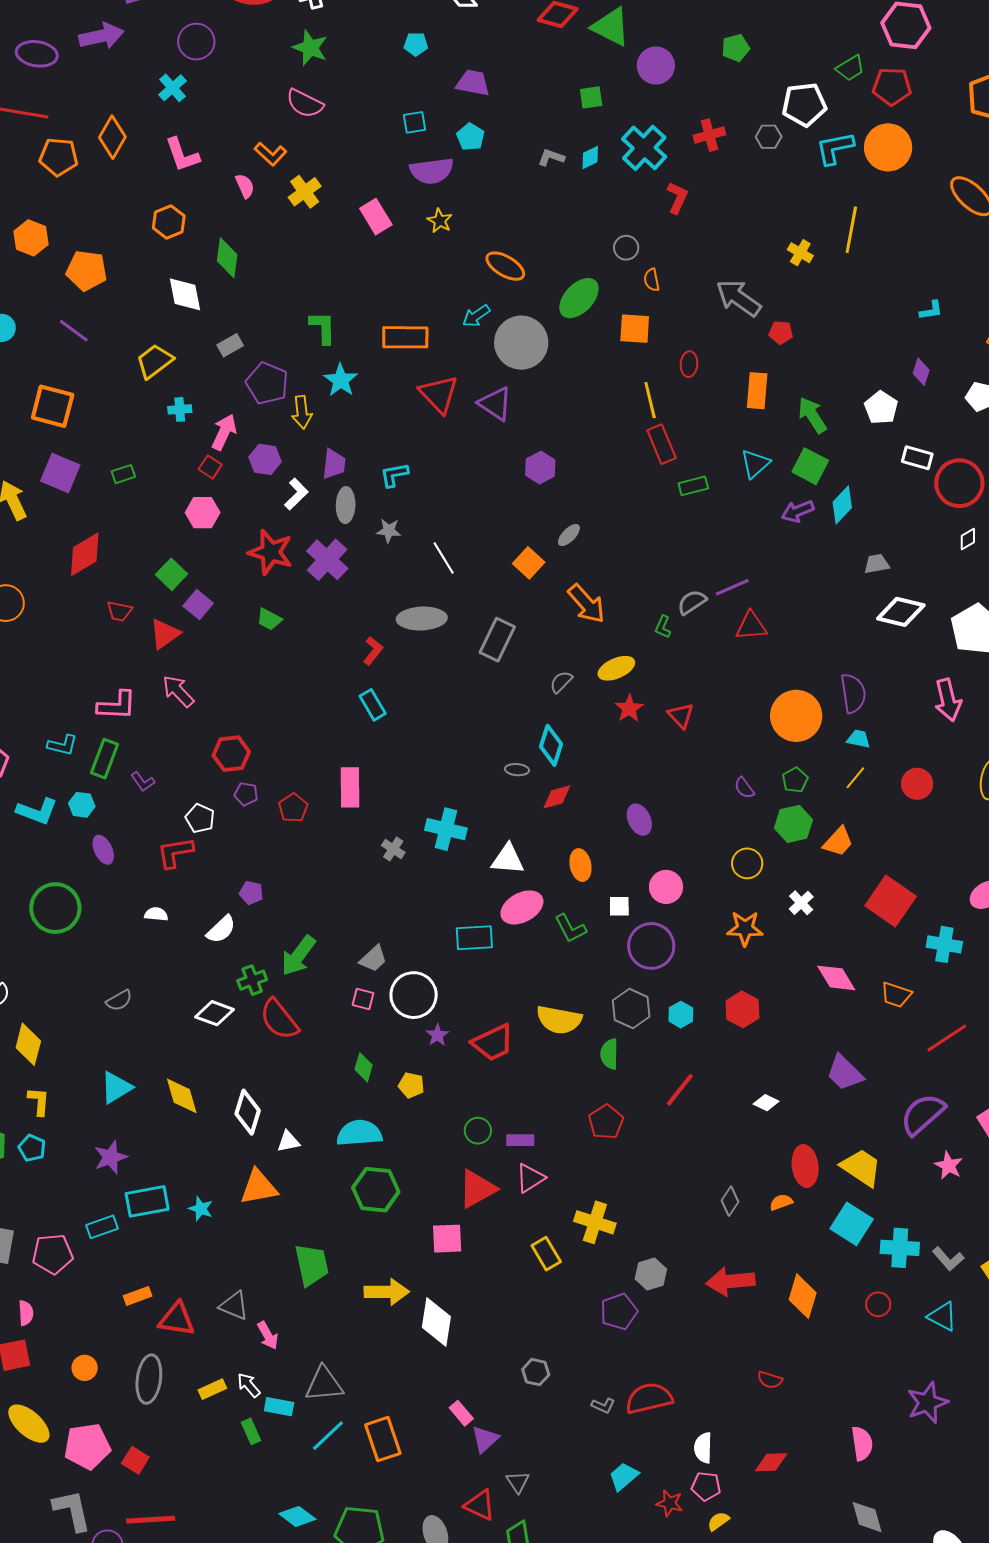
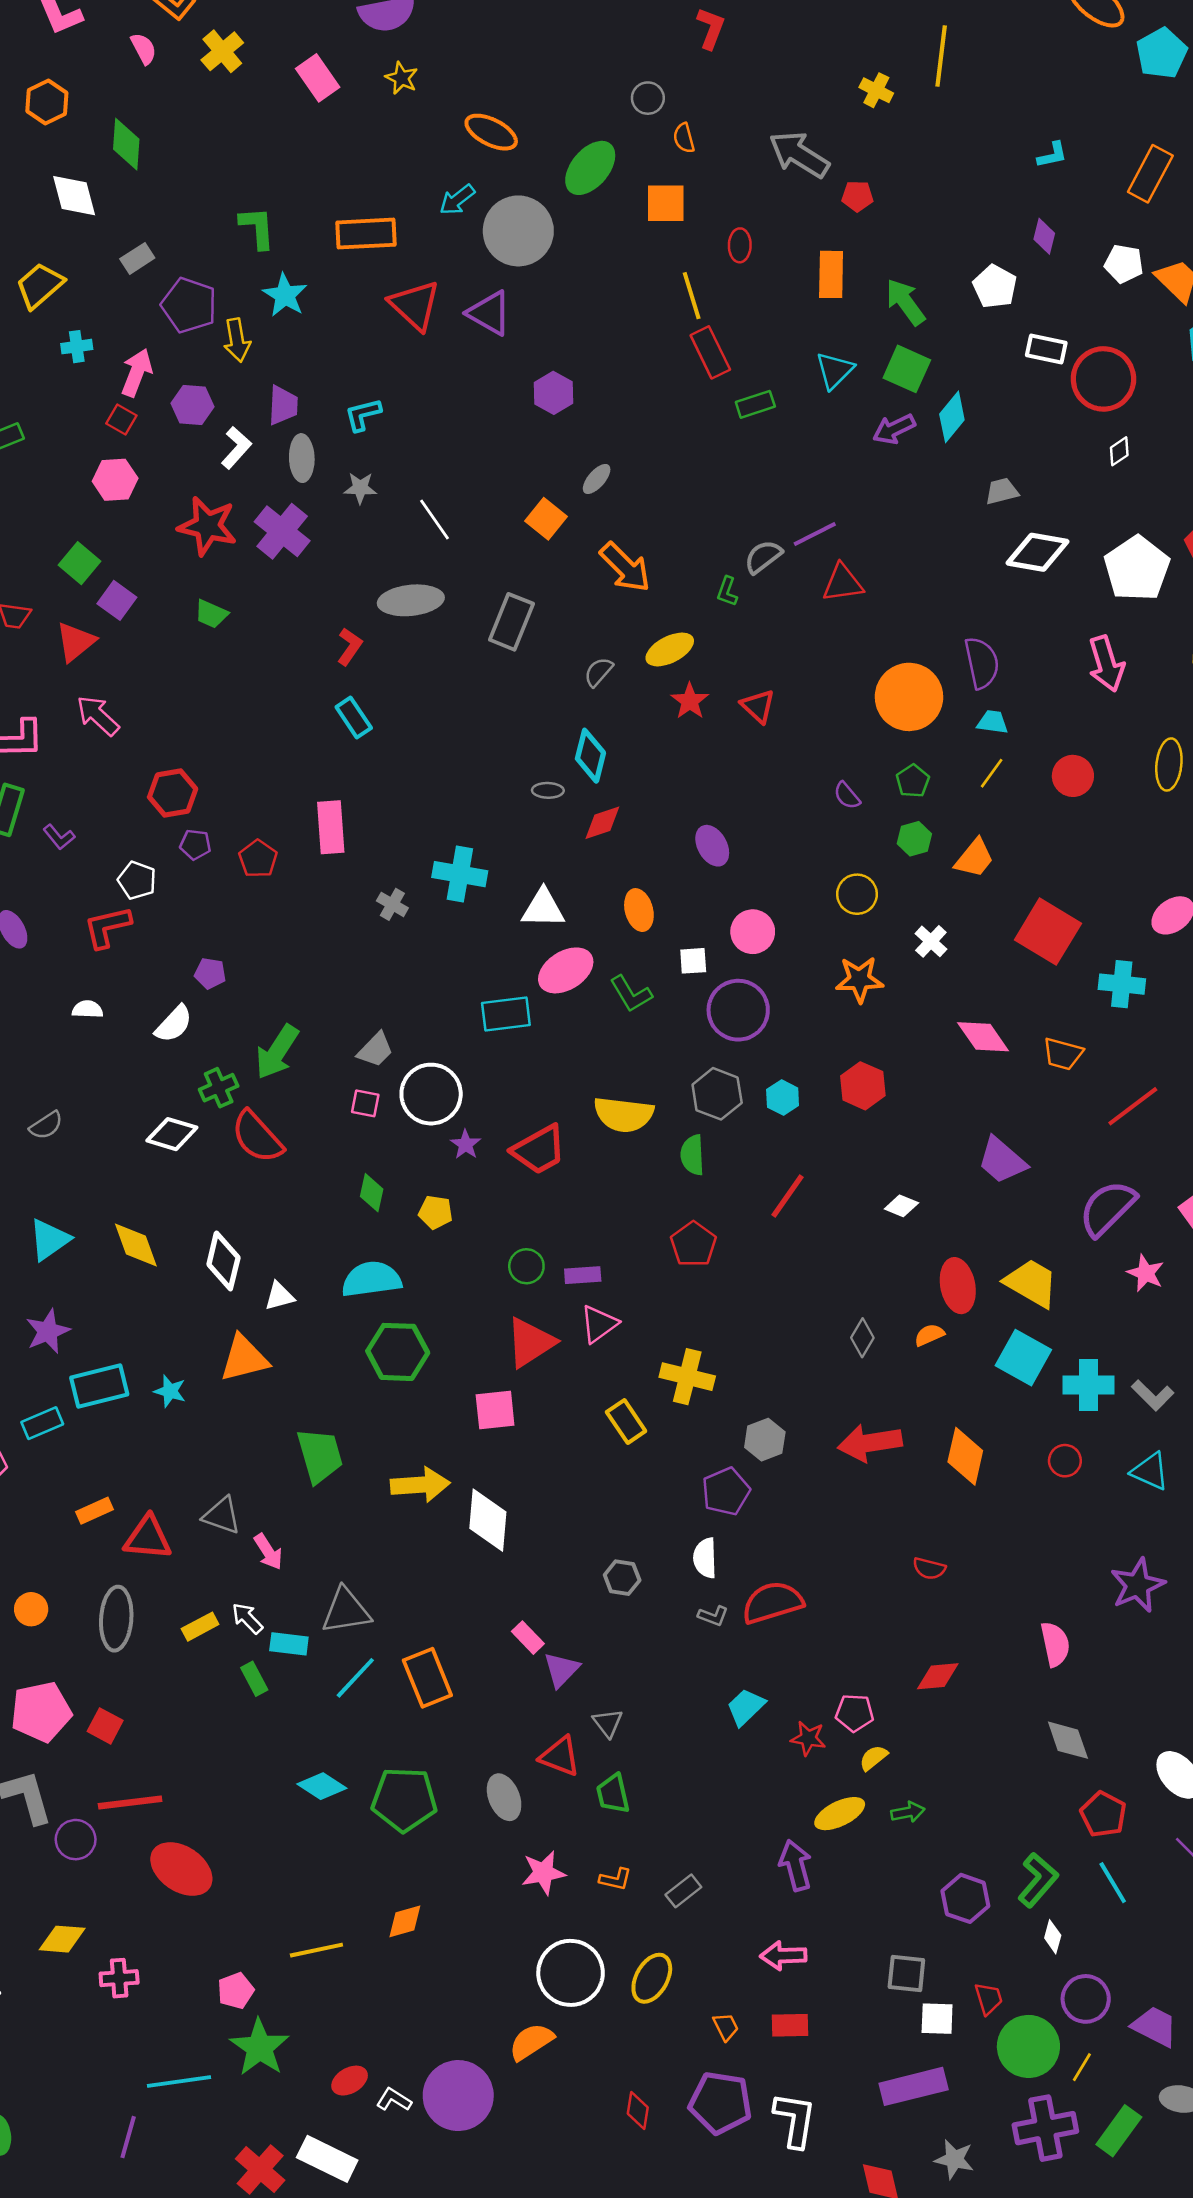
green hexagon: (793, 824) -> (914, 839), size x0.7
white semicircle: (703, 1448) -> (705, 1558), moved

